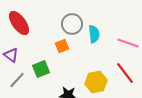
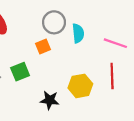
red line: (125, 73) -> (112, 76), turned 35

